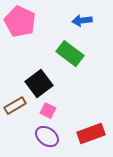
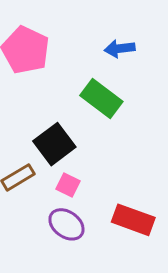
red rectangle: (91, 134) -> (133, 220), turned 40

